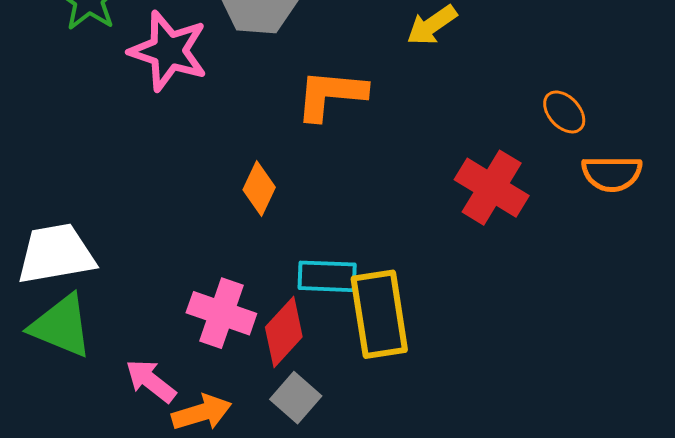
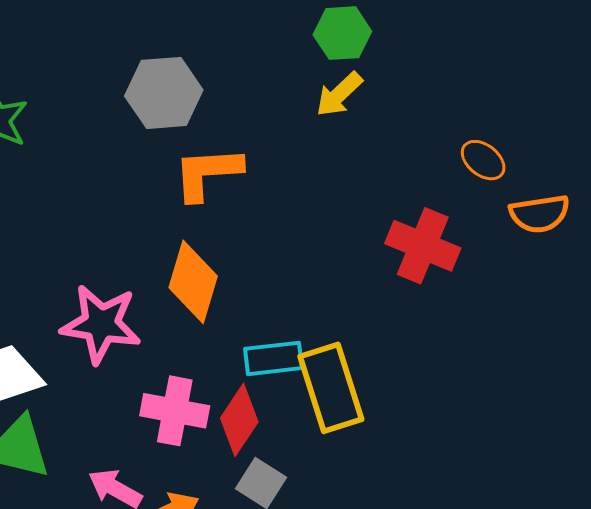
pink star: (168, 51) -> (101, 324), moved
orange L-shape: (331, 95) -> (207, 173), moved
orange diamond: (259, 188) -> (193, 282), size x1.5

